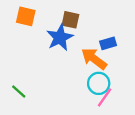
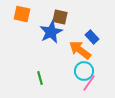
blue rectangle: (108, 43) -> (92, 37), turned 64
green line: (19, 92) -> (40, 78), moved, turned 32

